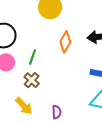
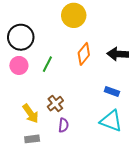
brown cross: (32, 80) -> (55, 104), moved

